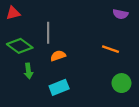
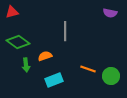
gray line: (48, 33) -> (65, 31), moved
orange line: (111, 49) -> (88, 69), moved
orange semicircle: (58, 56) -> (45, 56), moved

